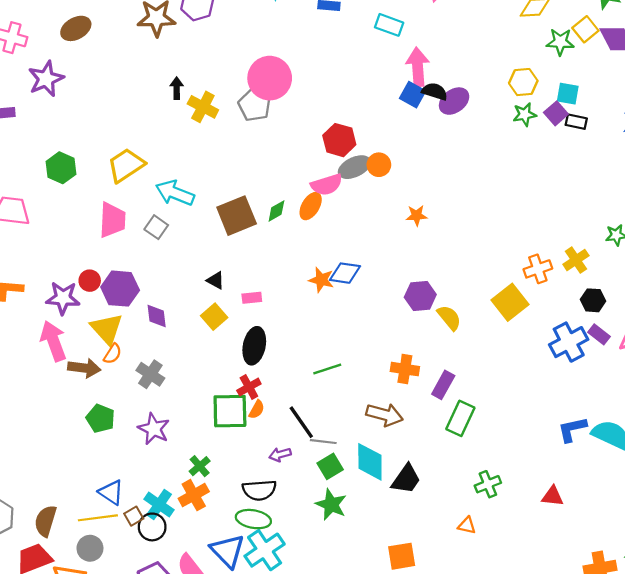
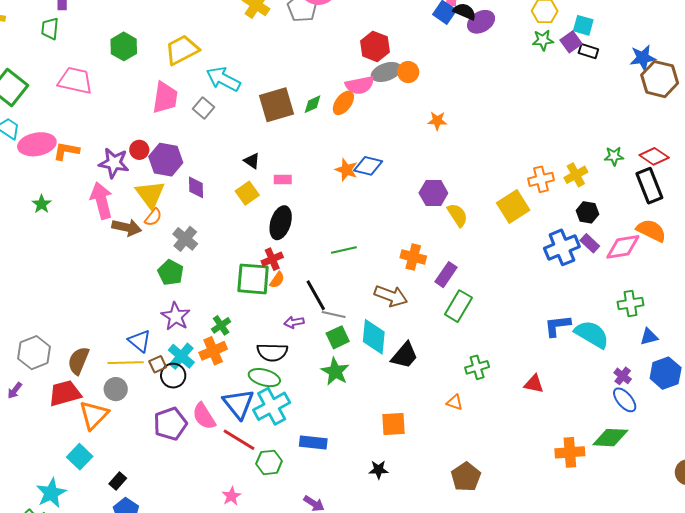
green pentagon: (101, 419) -> (171, 273), moved
purple star: (154, 429) -> (176, 316), moved

